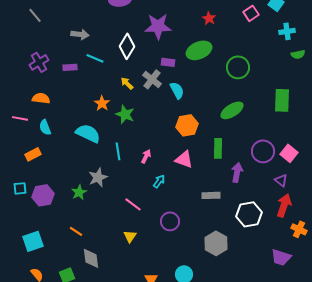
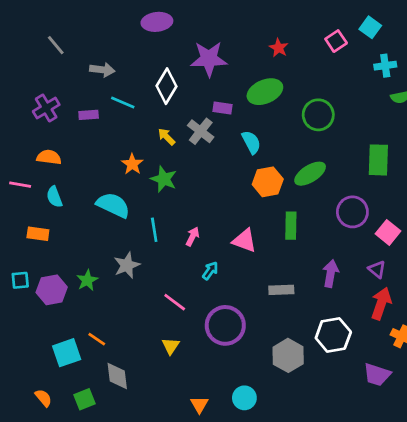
gray line: (35, 15) -> (56, 45), moved
cyan semicircle: (177, 90) -> (251, 142), moved
orange hexagon: (187, 125) -> (268, 182), moved
purple circle: (263, 151) -> (352, 212), moved
orange rectangle: (33, 154) -> (38, 234), turned 35
purple arrow: (237, 172) -> (331, 273), moved
green star: (79, 192) -> (87, 280), moved
white hexagon: (249, 214) -> (333, 335), moved
purple circle: (170, 221) -> (225, 325), size x1.5
cyan square: (33, 241) -> (67, 353), moved

